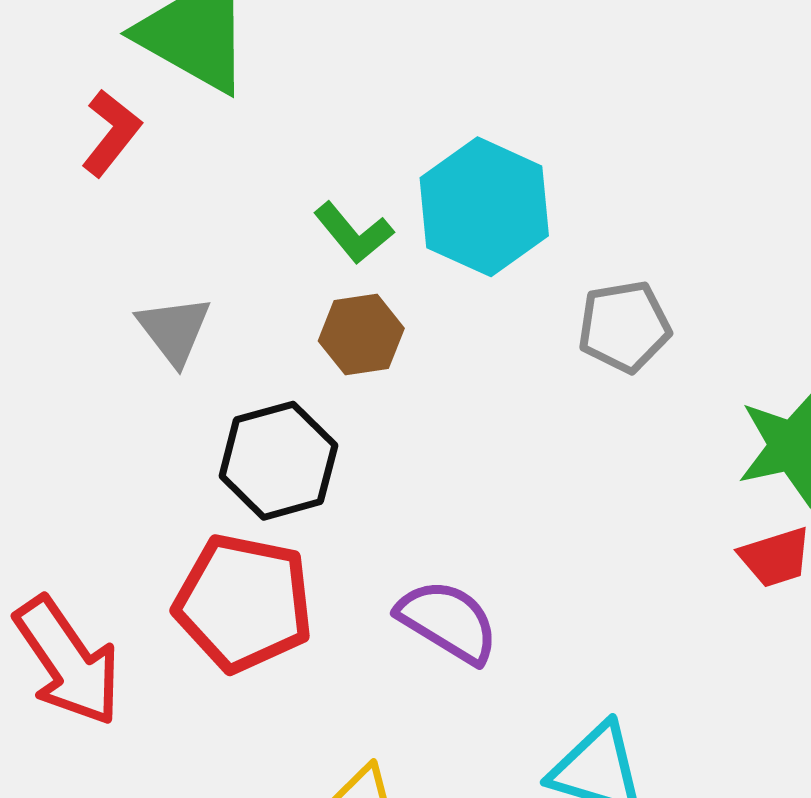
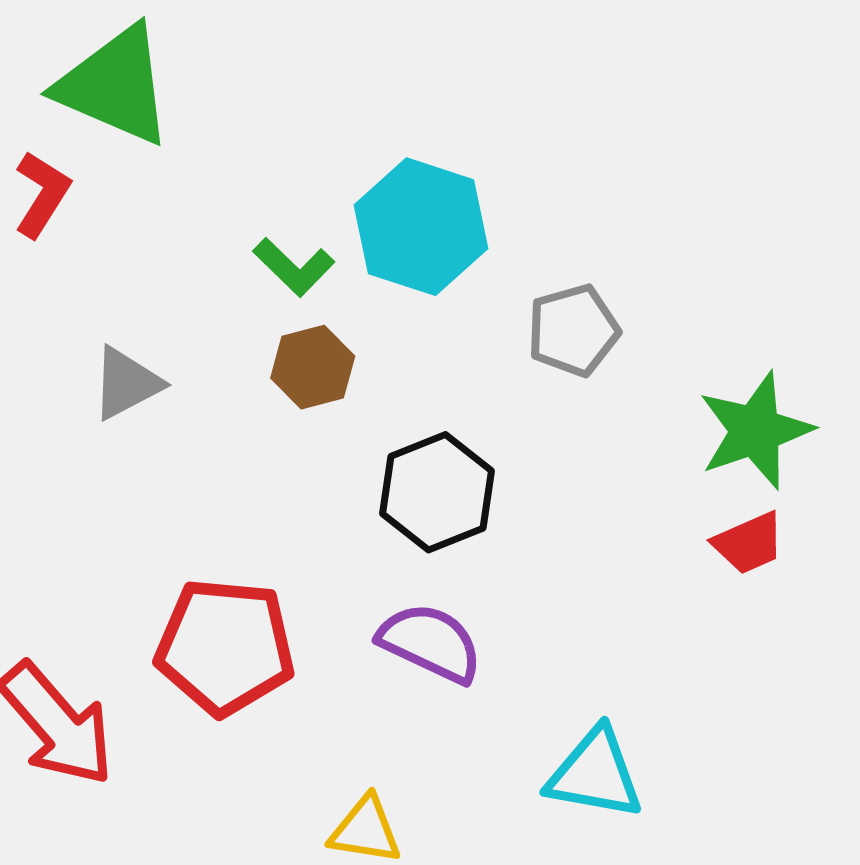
gray triangle: (174, 330) -> (126, 383), turned 46
black hexagon: (278, 461) -> (437, 492), moved

